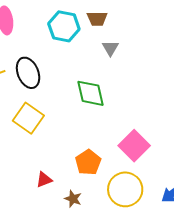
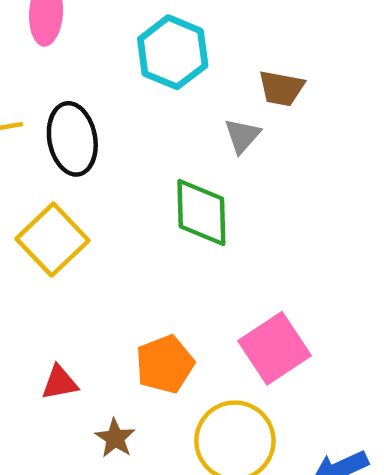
brown trapezoid: (97, 19) -> (281, 88), moved
gray triangle: (110, 48) -> (242, 136), moved

